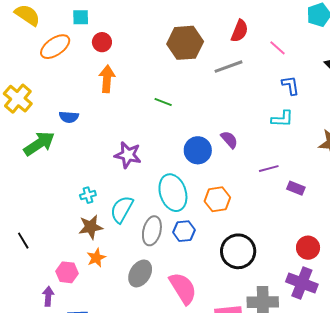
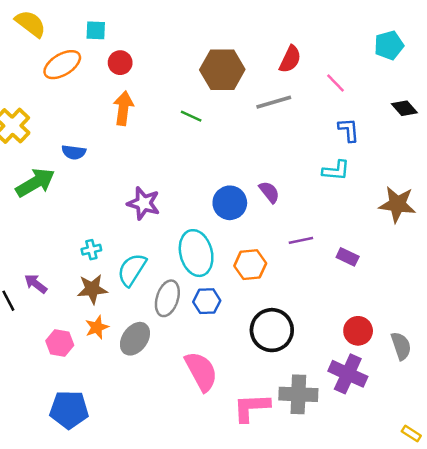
green line: (163, 102) -> (191, 116), moved
purple line: (269, 169) -> (301, 240), moved
gray ellipse: (140, 273) -> (135, 339), moved
purple arrow: (48, 296) -> (36, 284), moved, turned -60

